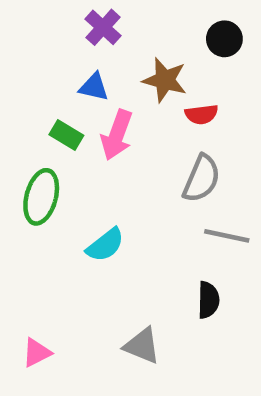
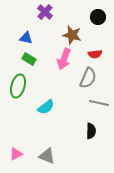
blue triangle: (94, 87) -> (26, 38), moved
red semicircle: (202, 114) -> (95, 54), moved
pink arrow: (117, 135) -> (64, 59), moved
gray triangle: (142, 346) -> (47, 156), moved

